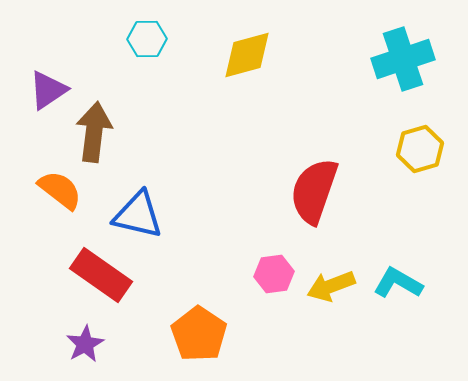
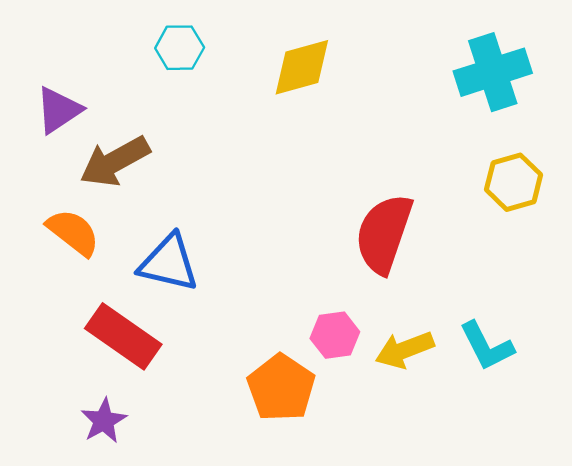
brown arrow: (94, 132) -> (115, 161), turned -126
cyan L-shape: (398, 283) -> (487, 346), turned -147
orange pentagon: (199, 334) -> (281, 388), moved

